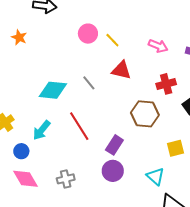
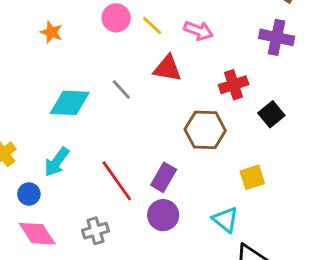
orange star: (19, 37) -> (51, 32), moved
pink arrow: (158, 46) -> (198, 31), moved
red line: (79, 126) -> (117, 181), moved

